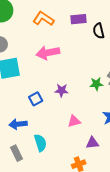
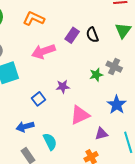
purple rectangle: (78, 19) -> (72, 35), moved, turned -42
black semicircle: (99, 31) -> (92, 35), moved
pink triangle: (74, 121) -> (80, 115), size x1.5

